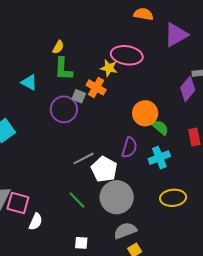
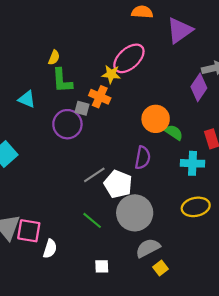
pink ellipse: (127, 55) -> (129, 58), turned -44
cyan cross: (159, 158) -> (192, 163), moved, turned 30

